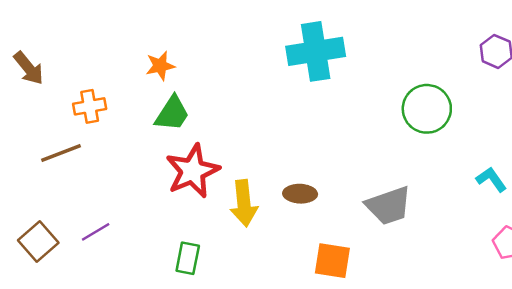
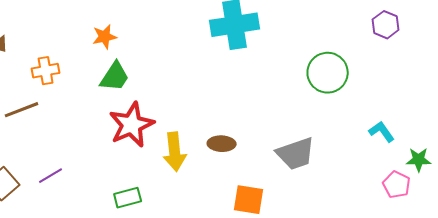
green rectangle: (188, 258) -> (128, 198), turned 64

